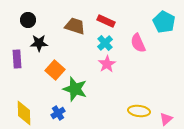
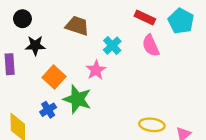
red rectangle: (106, 21) -> (145, 18), moved
pink star: (107, 64) -> (96, 70), moved
blue cross: (58, 113) -> (48, 110), moved

